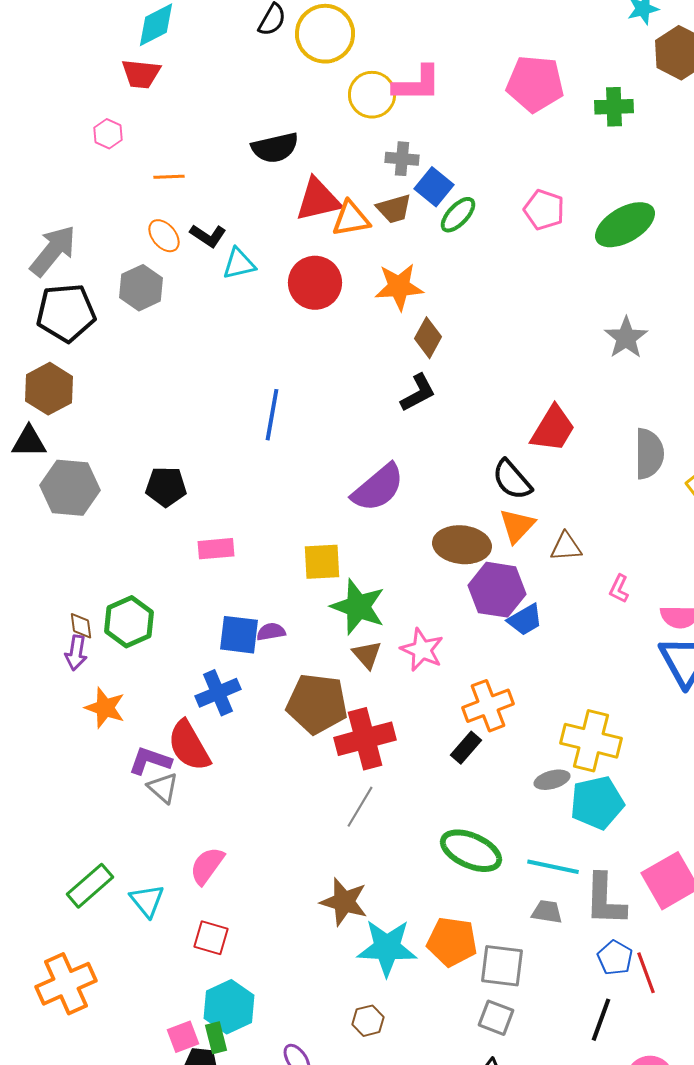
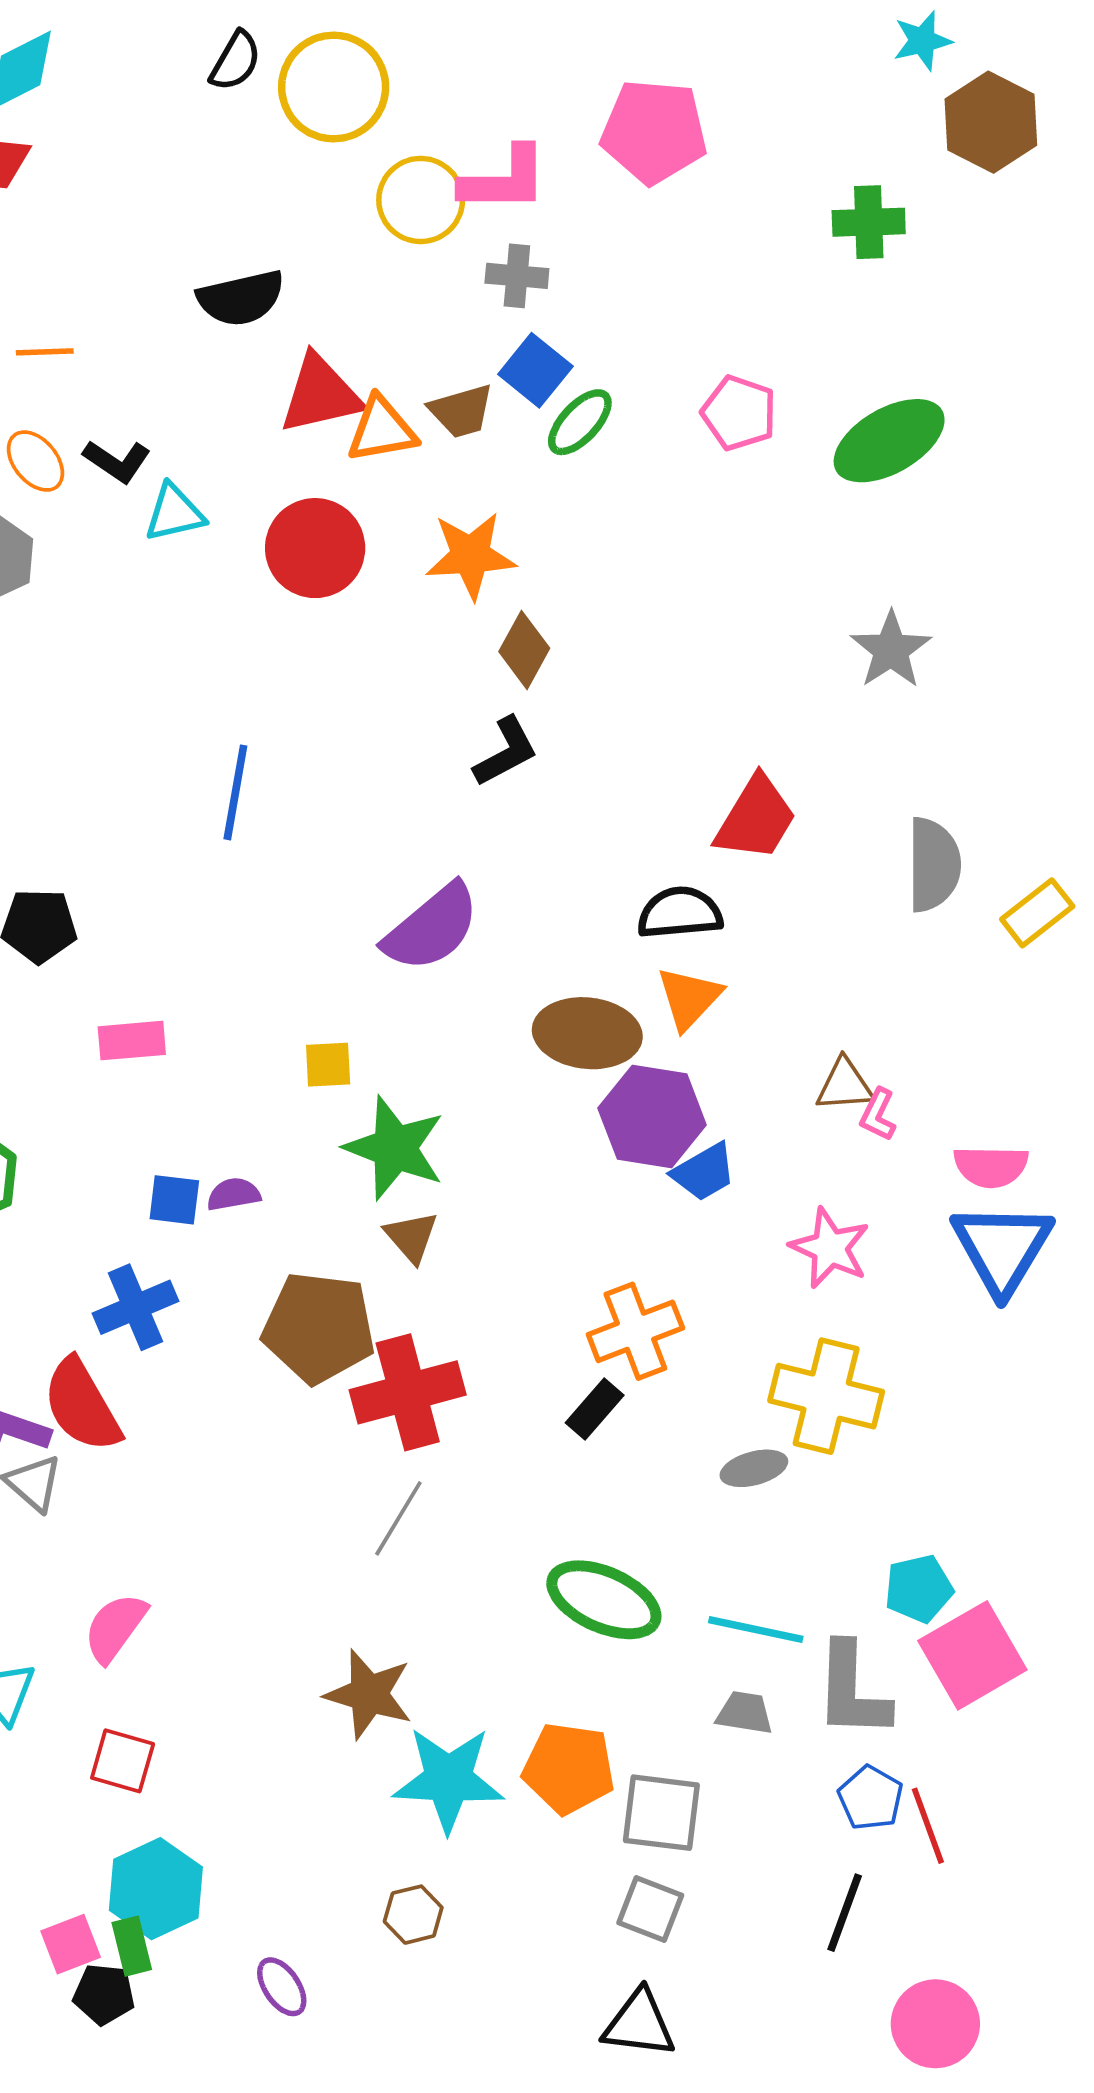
pink pentagon: (535, 84) -> (654, 131), moved
gray cross: (402, 159) -> (517, 276), moved
black semicircle: (512, 480) -> (680, 913), turned 126
brown triangle: (566, 547) -> (845, 1085), moved
yellow square: (322, 562) -> (328, 1065), size x0.7
blue square: (239, 635) -> (174, 1200), size x0.7
pink star: (422, 650) -> (830, 1248), moved
cyan pentagon: (597, 803) -> (919, 1589), moved, size x0.7

